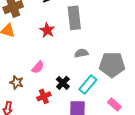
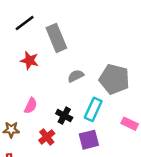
gray pentagon: (112, 65) -> (114, 79), turned 30

